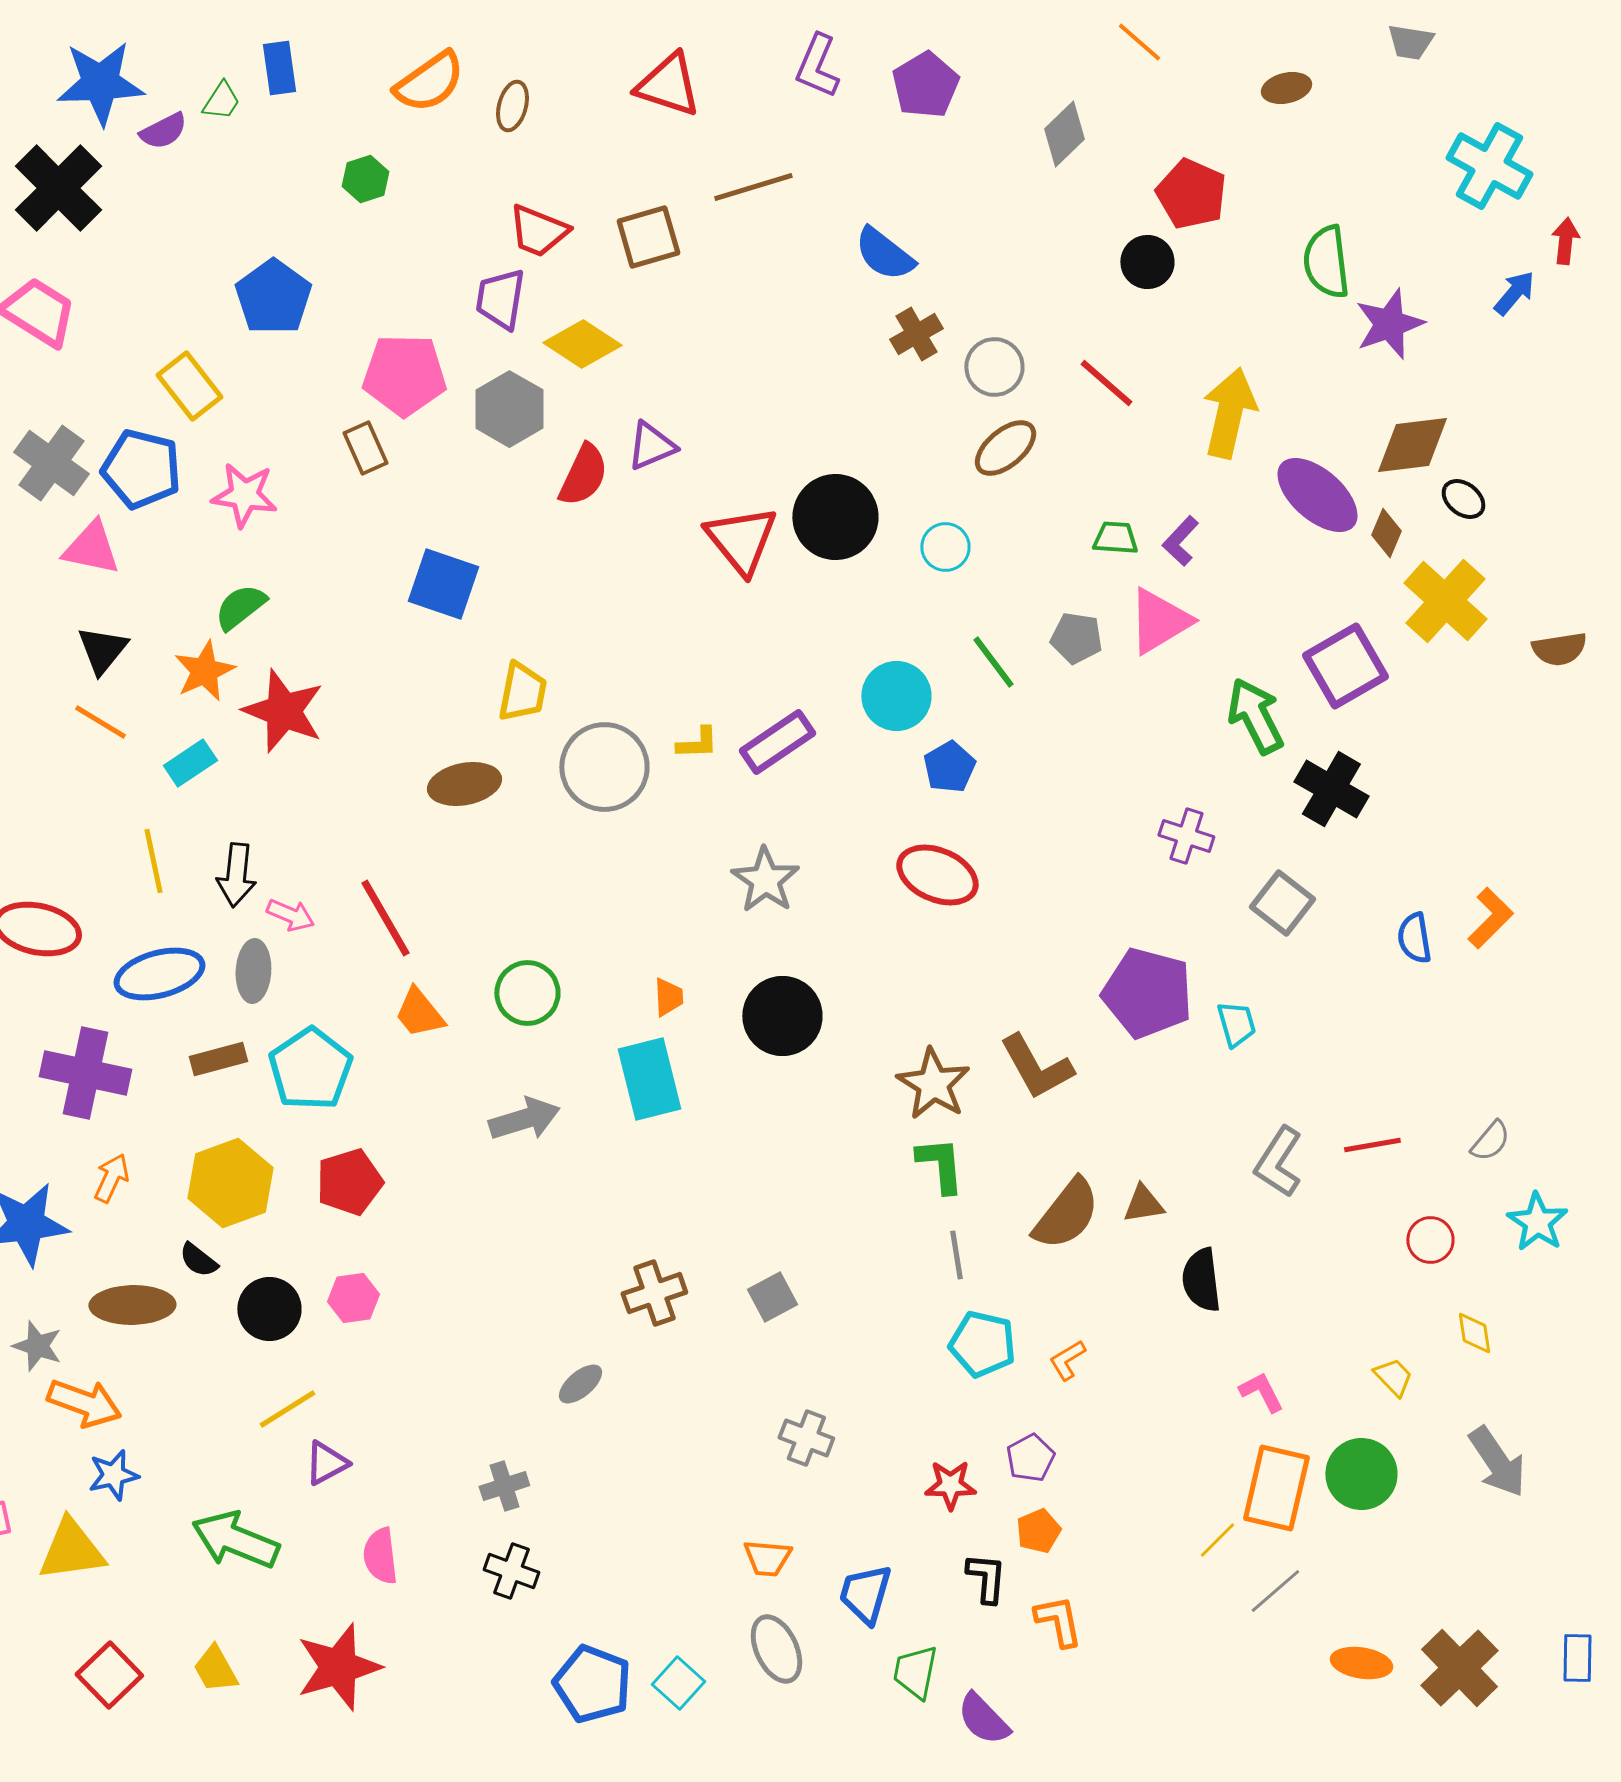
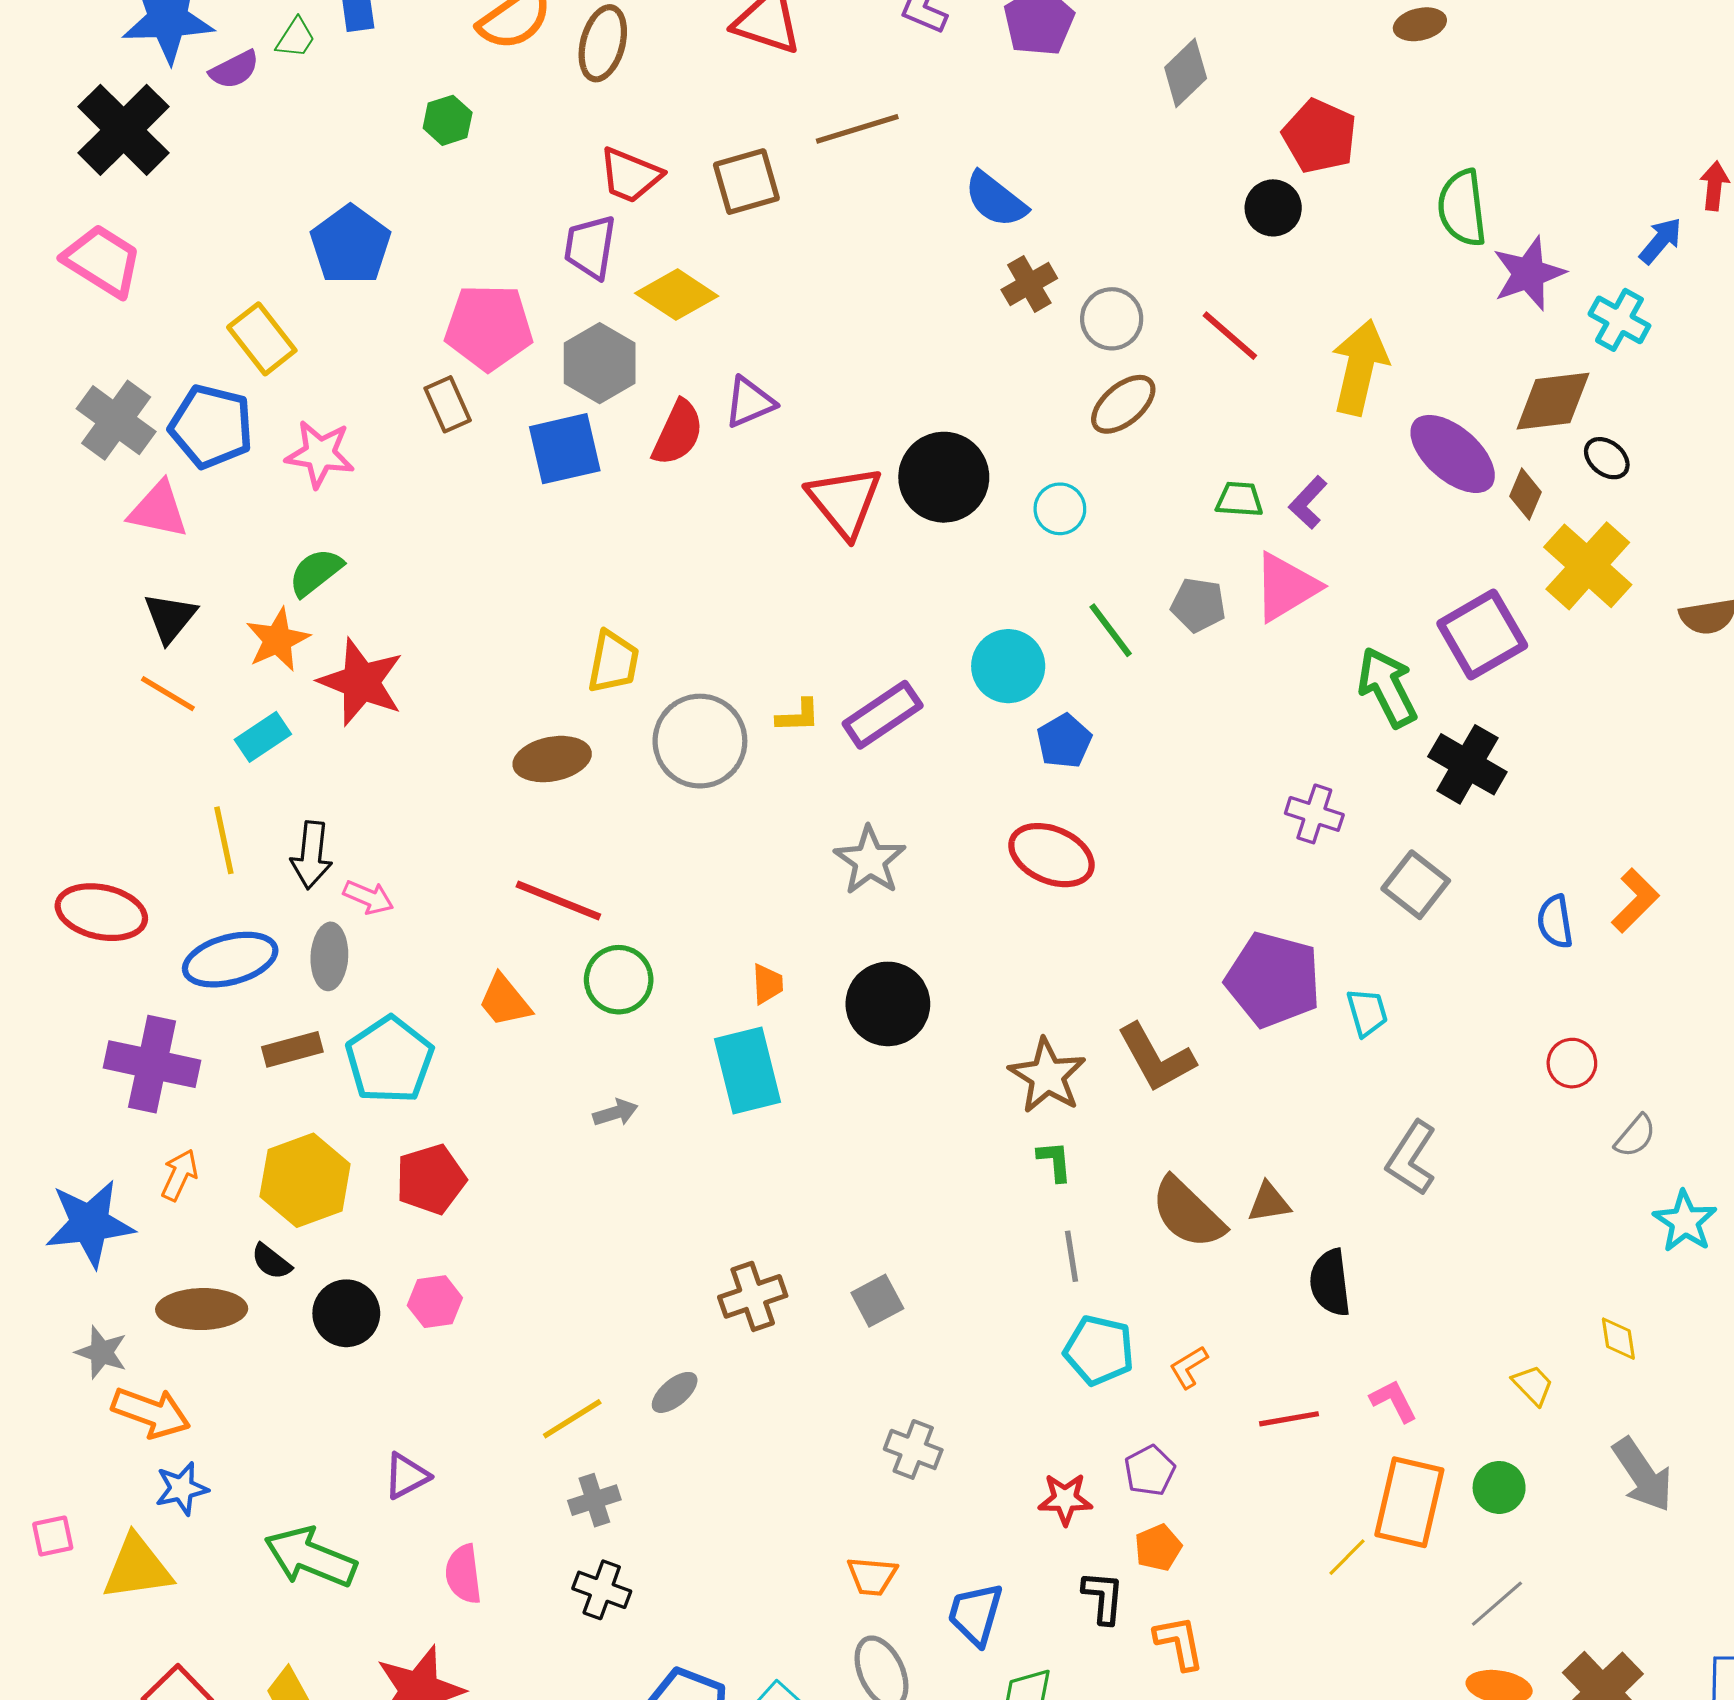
brown ellipse: (512, 106) -> (603, 43), size x1.4
cyan cross: (1489, 166) -> (1619, 320), moved, size x0.7
blue square: (443, 584) -> (565, 449), moved, turned -32
red line: (385, 918) -> (558, 900), moved, turned -38
gray arrow: (524, 1119) -> (615, 1113), size x0.6
red line: (1372, 1145) -> (1289, 1419), moved
green L-shape: (940, 1165) -> (1055, 1161), size x0.7
brown semicircle: (1066, 1214) -> (1188, 1213), turned 96
red circle: (1430, 1240) -> (1572, 1063), moved
yellow line: (287, 1409) -> (572, 1419), moved
green circle: (1361, 1474) -> (1499, 1487), size x0.7
gray line: (1275, 1591) -> (1497, 1604), moved

